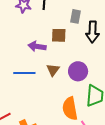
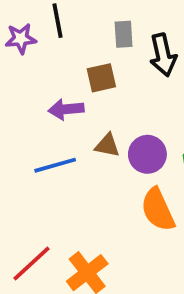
brown triangle: (53, 70) -> (107, 145), turned -40
purple circle: (78, 71) -> (147, 154), moved

